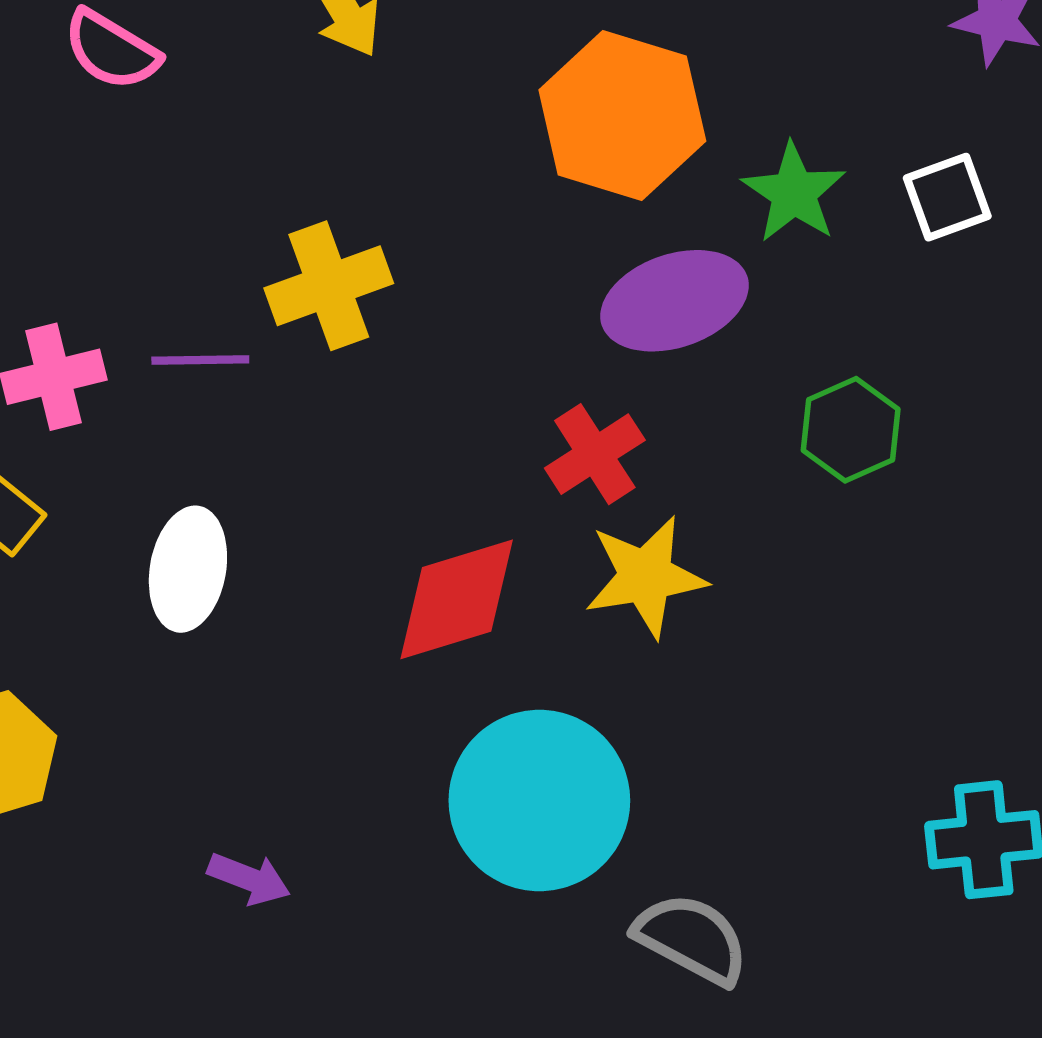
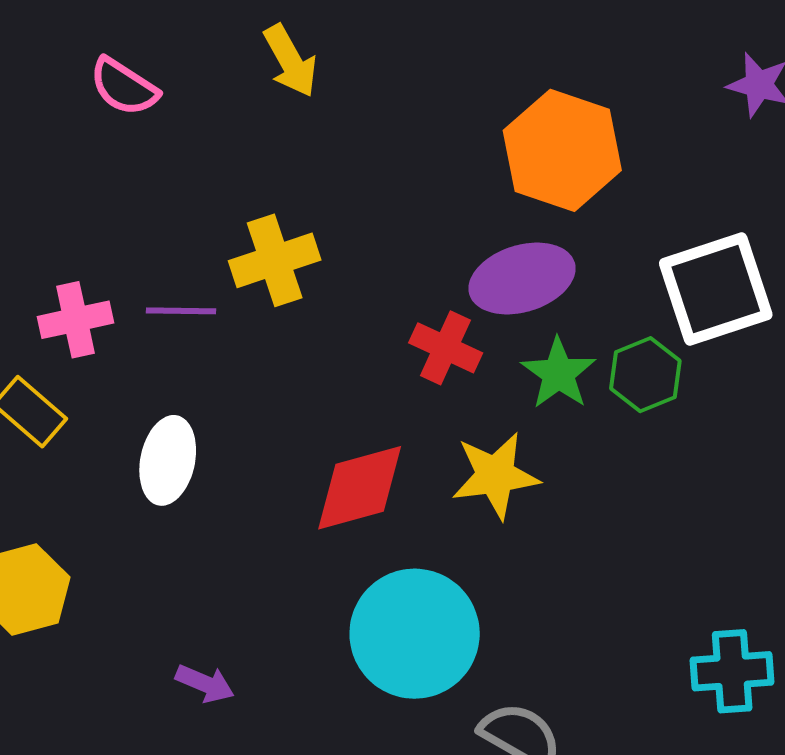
orange hexagon: (622, 116) -> (562, 150), moved
green star: (794, 193) -> (558, 373), moved
white square: (947, 197) -> (716, 289), moved, size x1.8
red cross: (595, 454) -> (446, 348), moved, turned -34

